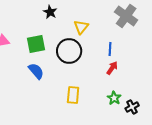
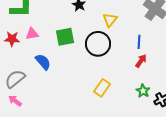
blue semicircle: (36, 71) -> (43, 62), moved
yellow rectangle: (73, 95) -> (102, 88), turned 30

